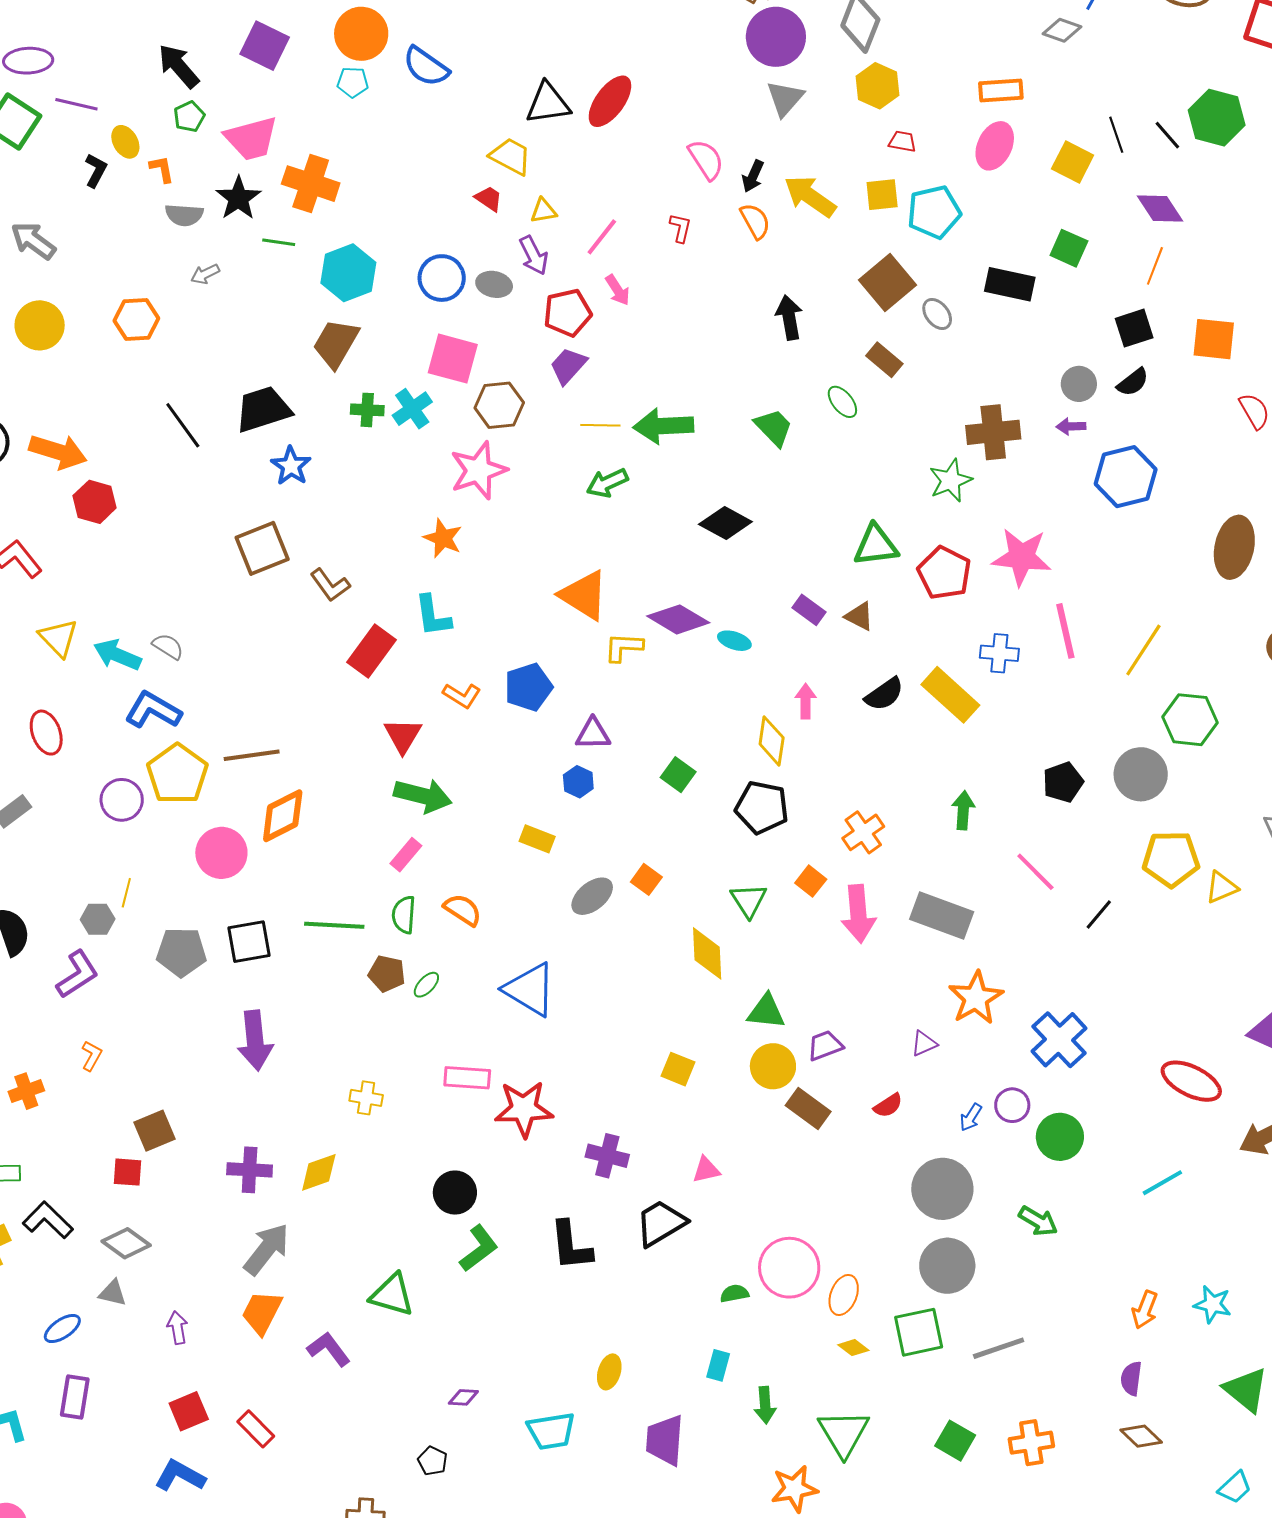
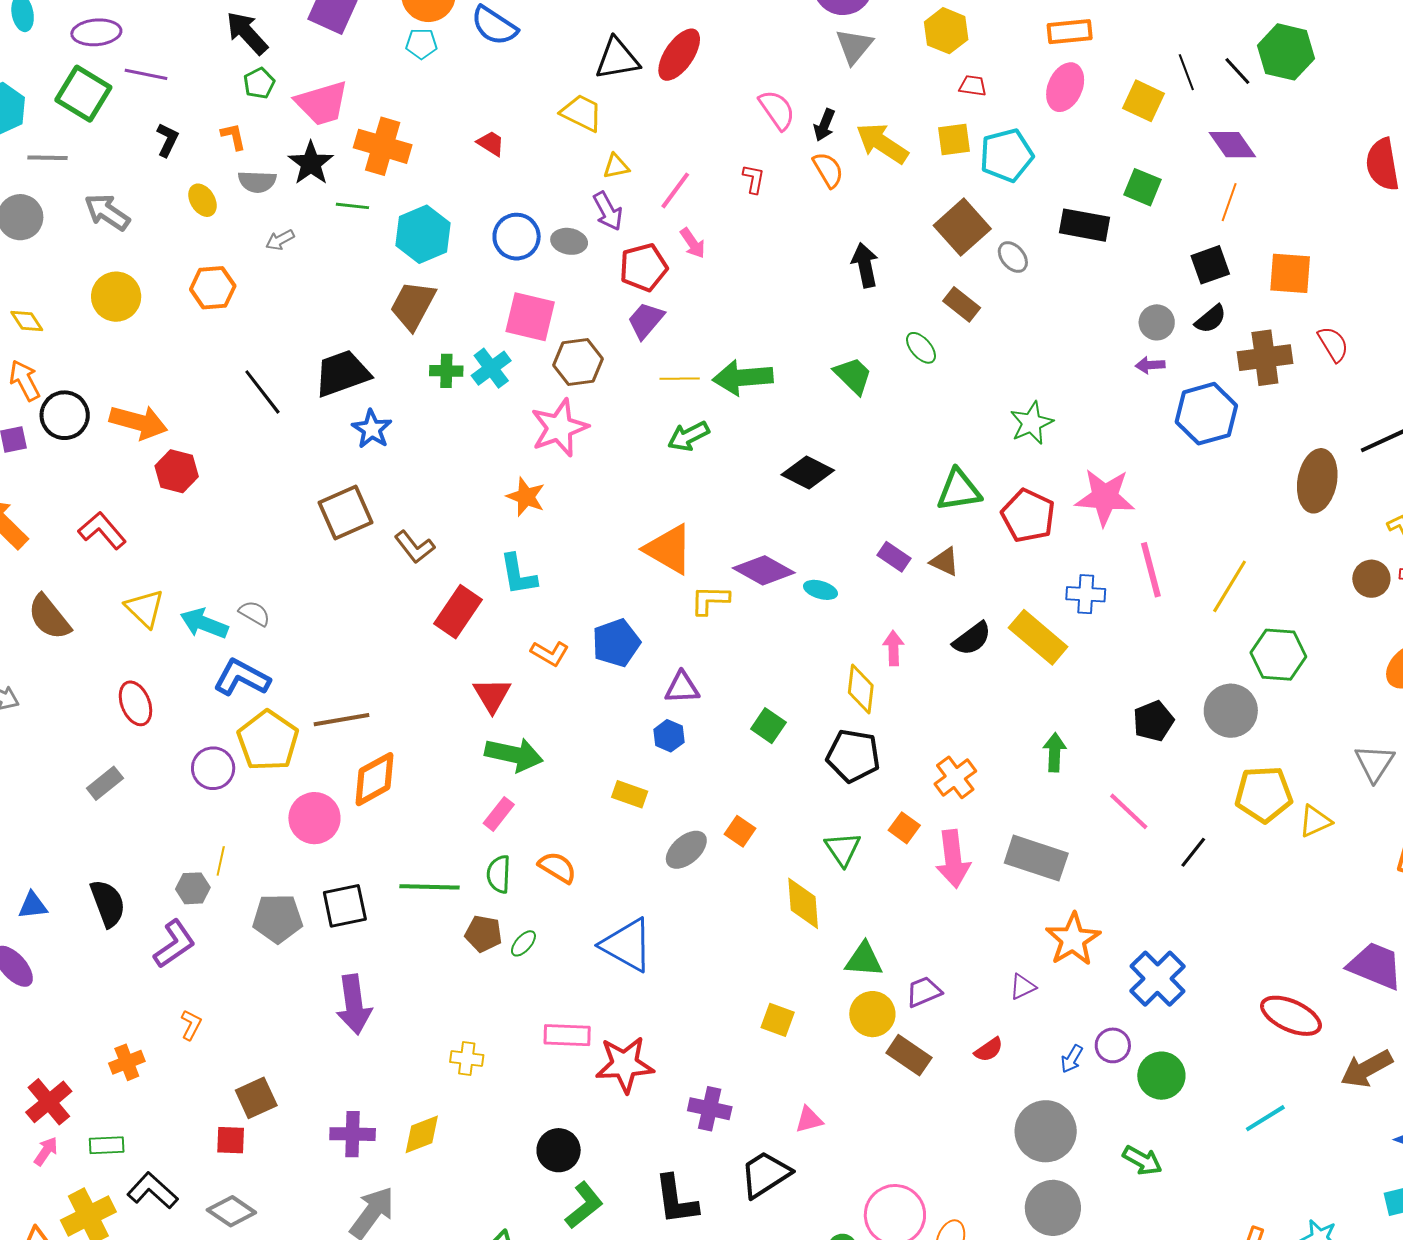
yellow ellipse: (125, 142) -> (202, 200), moved
red trapezoid: (489, 199) -> (491, 143), moved
brown cross: (993, 432) -> (1265, 358), moved

